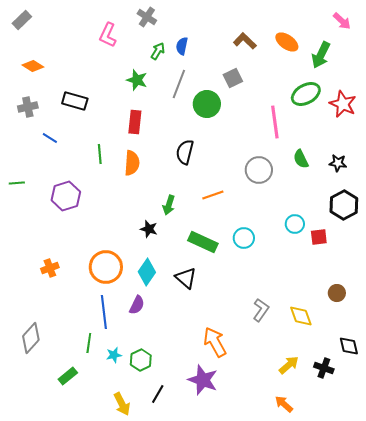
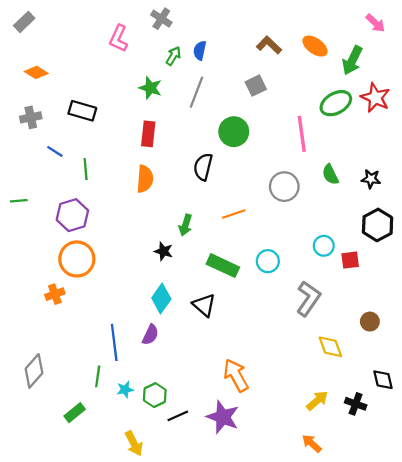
green circle: (207, 104) -> (234, 132), moved
red star: (343, 104) -> (375, 98), moved
green line: (100, 154) -> (86, 169), moved
orange circle: (106, 267) -> (77, 259), moved
gray L-shape: (261, 310) -> (308, 298), moved, size x1.4
black line: (158, 394) -> (178, 416), moved, turned 36

